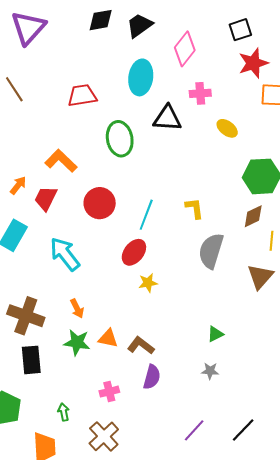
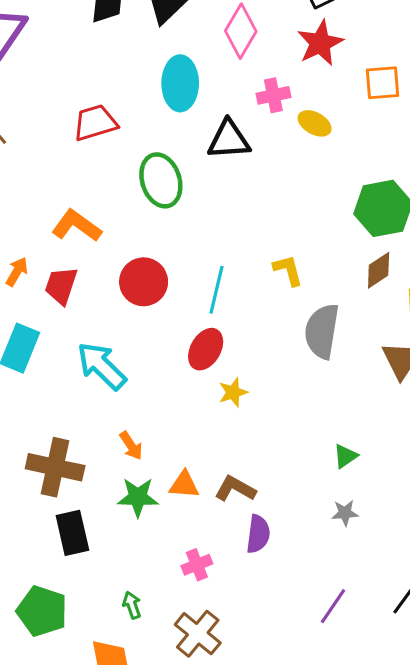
red star: (253, 63) -> (320, 43), moved
yellow ellipse: (227, 128) -> (315, 123), moved

